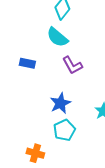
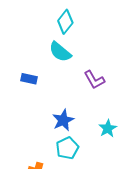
purple L-shape: (72, 65) -> (94, 80), moved

